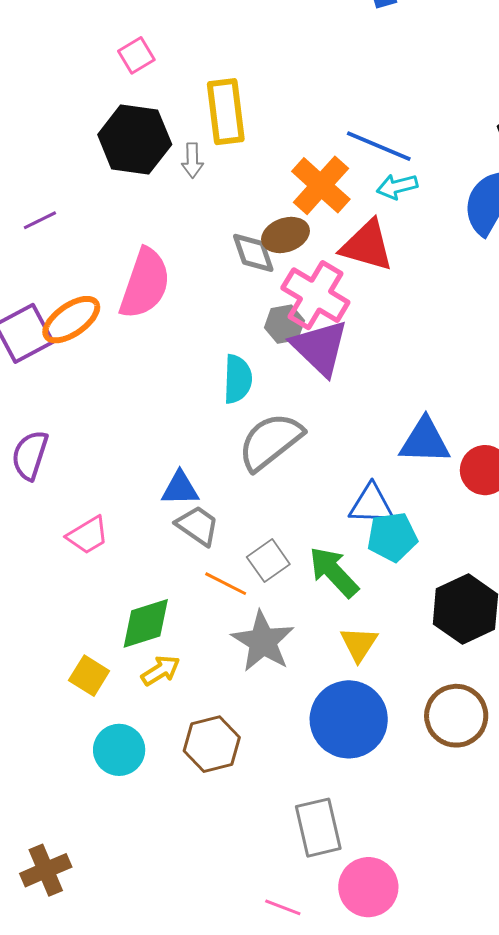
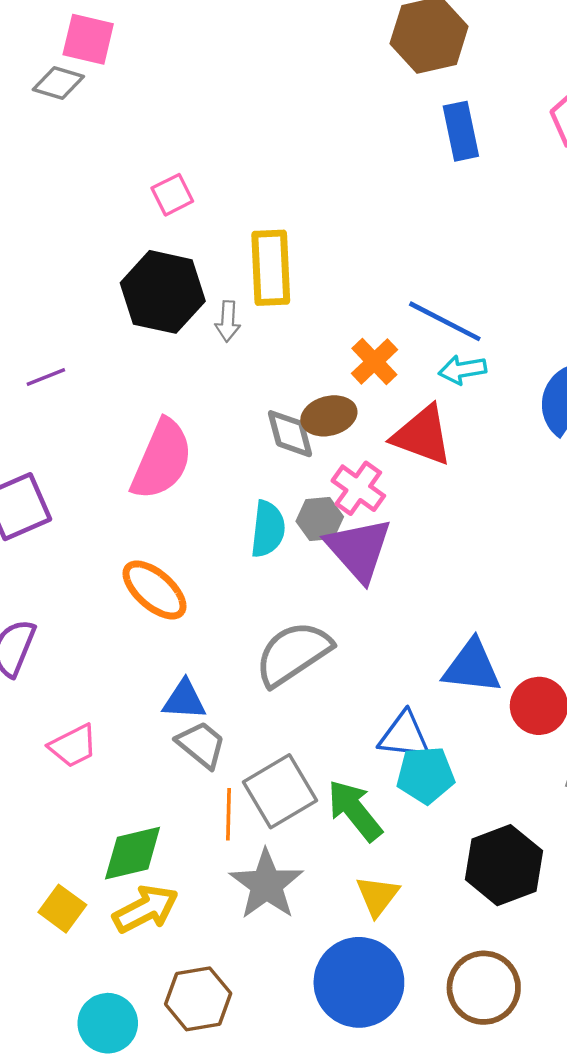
orange cross: (321, 185) -> (374, 362), size x0.7
pink cross: (315, 295) -> (358, 488), size x0.7
orange ellipse: (71, 320) -> (155, 590), moved, turned 72
cyan semicircle: (238, 379) -> (268, 529), moved
gray square: (268, 561) -> (280, 791), size x1.5
orange line: (226, 584) -> (229, 814), turned 60
yellow arrow: (161, 671) -> (146, 909), size x1.4
cyan circle: (119, 750) -> (108, 1023), moved

